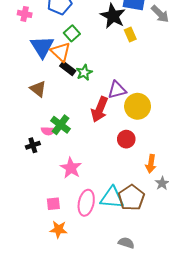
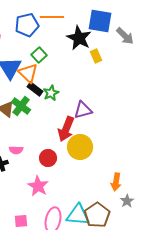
yellow circle: (138, 106) -> (80, 147), moved
green cross: (61, 125) -> (21, 106), moved
red circle: (126, 139) -> (48, 158), moved

